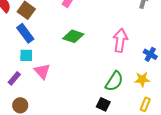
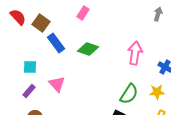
blue rectangle: (25, 33) -> (56, 43), moved
cyan square: (26, 55) -> (30, 67), moved

